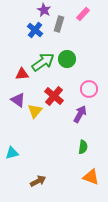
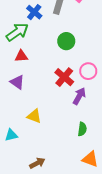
green arrow: (43, 62) -> (17, 32), moved
red cross: (54, 96) -> (64, 77), moved
yellow triangle: (35, 111) -> (34, 116), moved, turned -49

